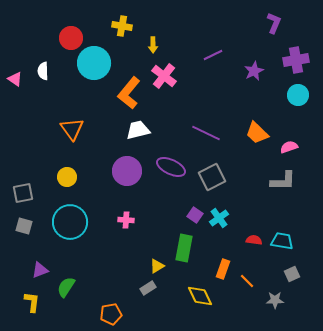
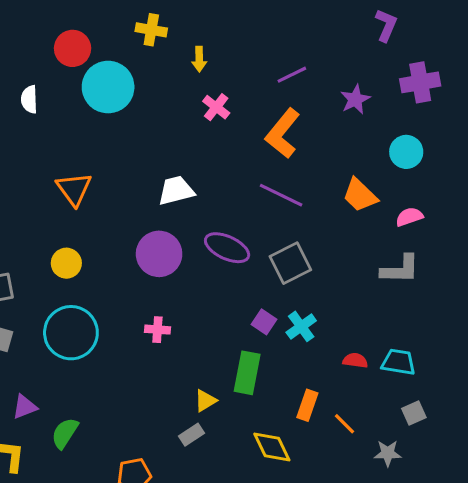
pink cross: (164, 76) -> (216, 107), size x0.7
orange L-shape: (129, 93) -> (283, 133), moved
cyan circle: (298, 95) -> (406, 152), moved

